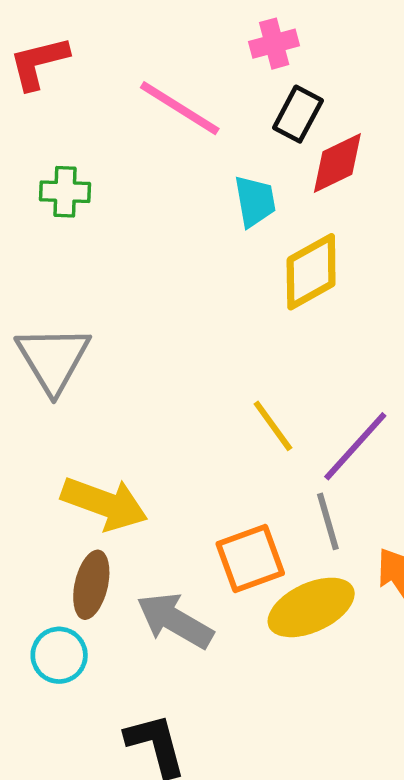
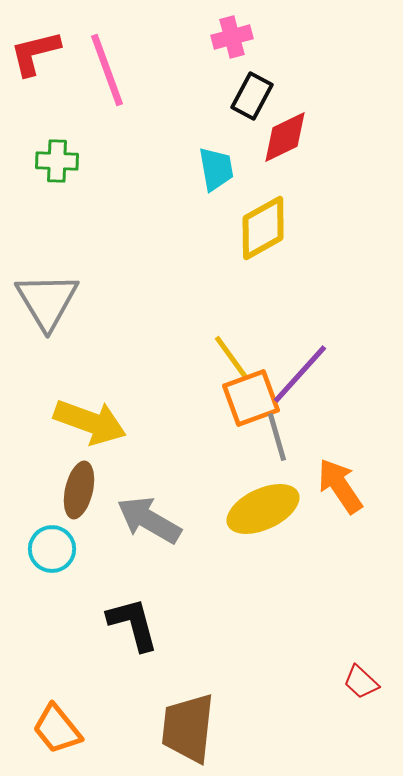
pink line: (180, 108) -> (107, 70), moved, turned 38
orange square: (250, 558) -> (251, 398), moved

